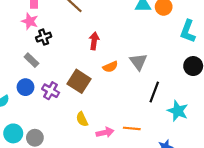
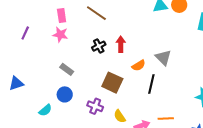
black cross: (44, 37) -> (99, 46), moved
purple cross: (51, 91) -> (95, 106), moved
black line: (154, 92) -> (151, 84), moved

